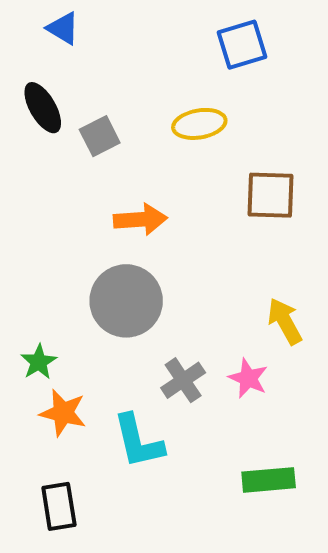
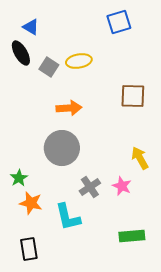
blue triangle: (63, 28) -> (31, 27), moved
yellow ellipse: (199, 124) -> (79, 61), moved
gray square: (100, 136) -> (49, 67), turned -30

